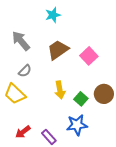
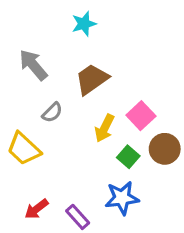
pink square: (89, 56) -> (141, 116), moved
gray semicircle: (25, 71) -> (52, 112), moved
yellow arrow: (60, 90) -> (105, 128), moved, turned 36

